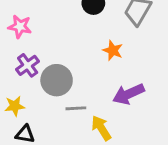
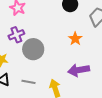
gray line: (76, 108) -> (28, 82), moved

